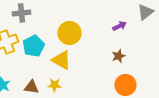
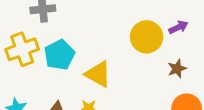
yellow circle: (69, 33) -> (147, 37), moved

